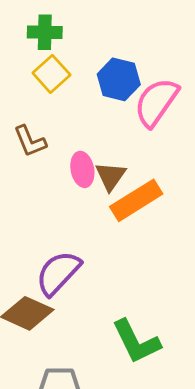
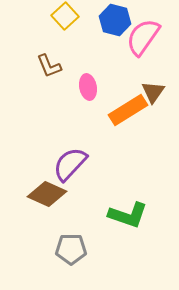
brown triangle: (111, 176) -> (153, 92), moved
green L-shape: (136, 342) -> (128, 215), turned -45

